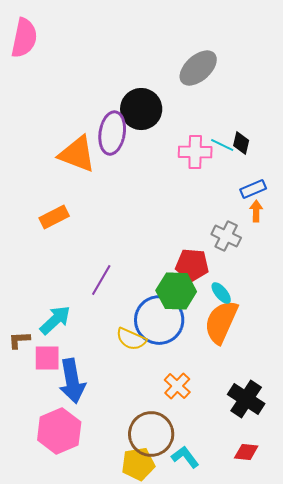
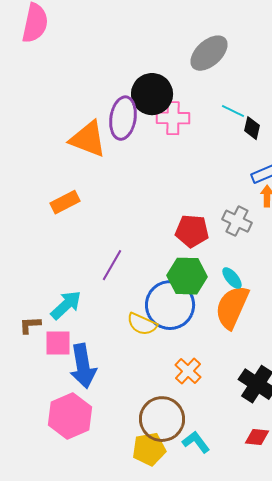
cyan line: (222, 145) -> (233, 111), moved
pink cross: (195, 152) -> (173, 118), moved
red pentagon: (192, 265) -> (192, 231), moved

